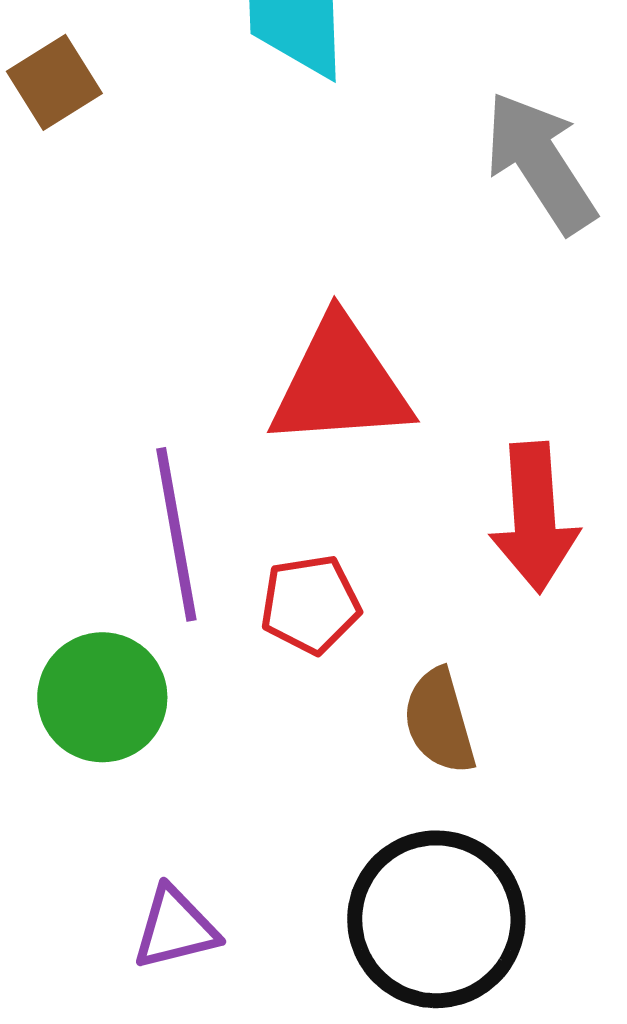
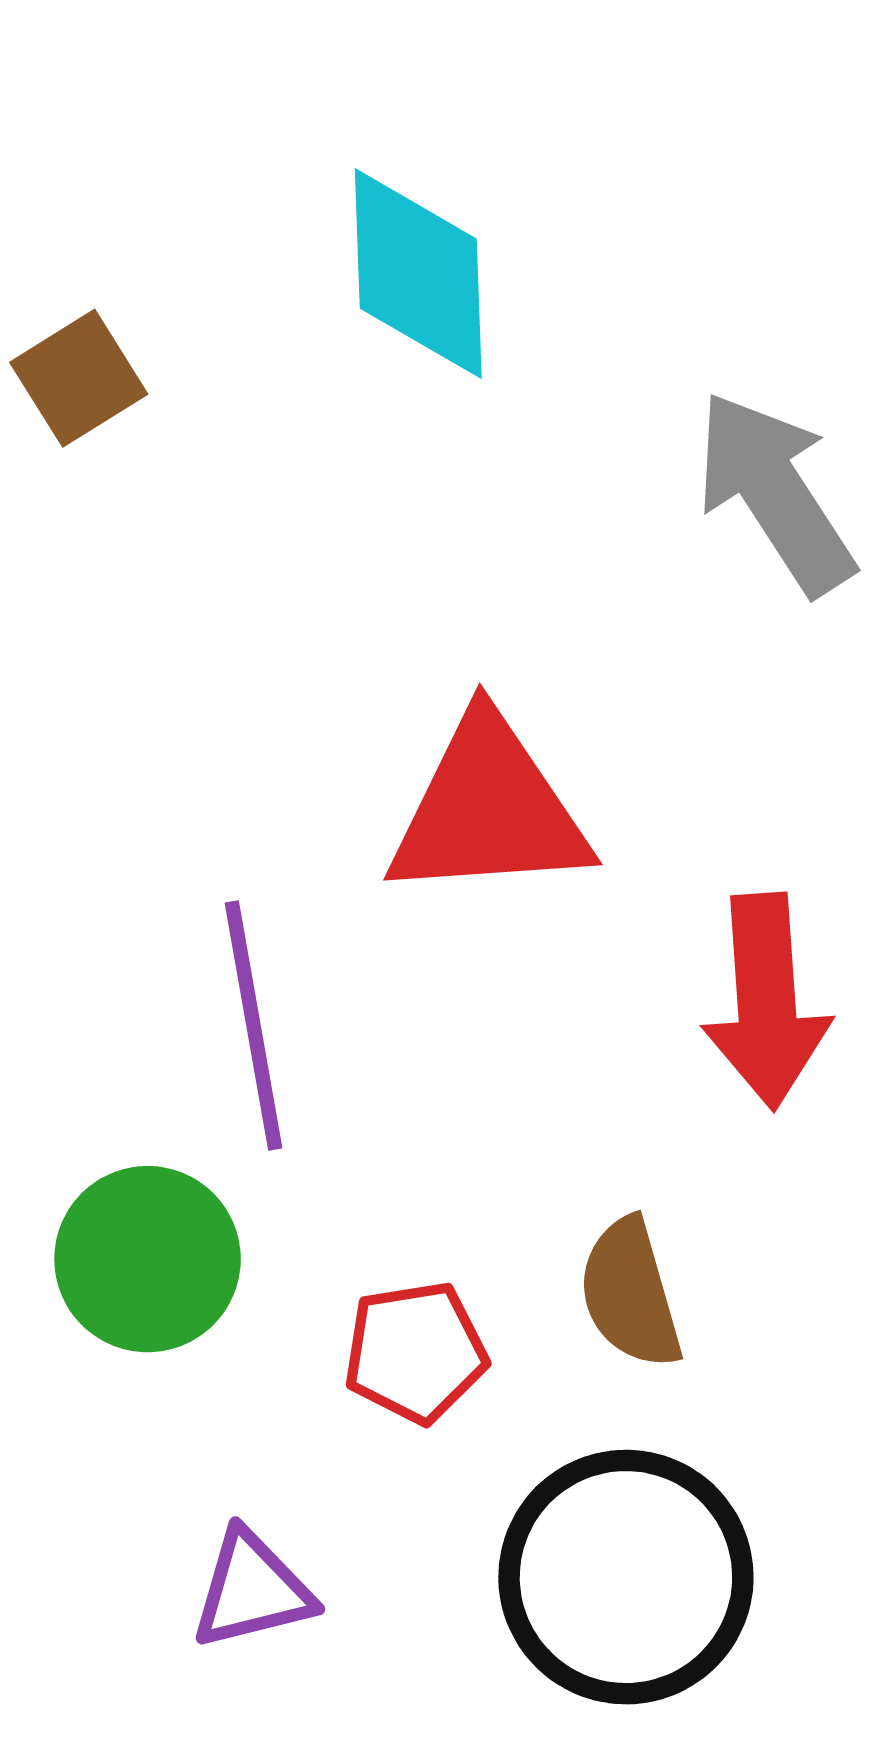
red pentagon: (310, 604) -> (415, 1352), moved

